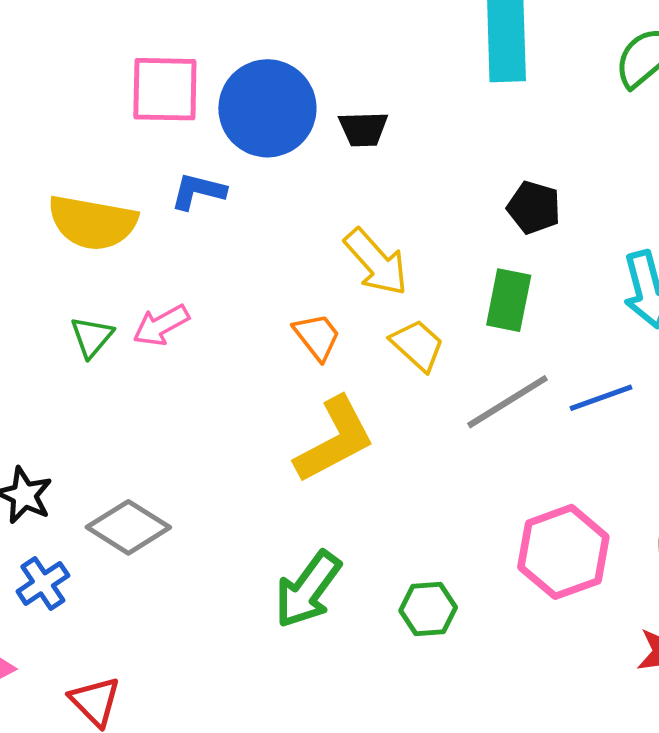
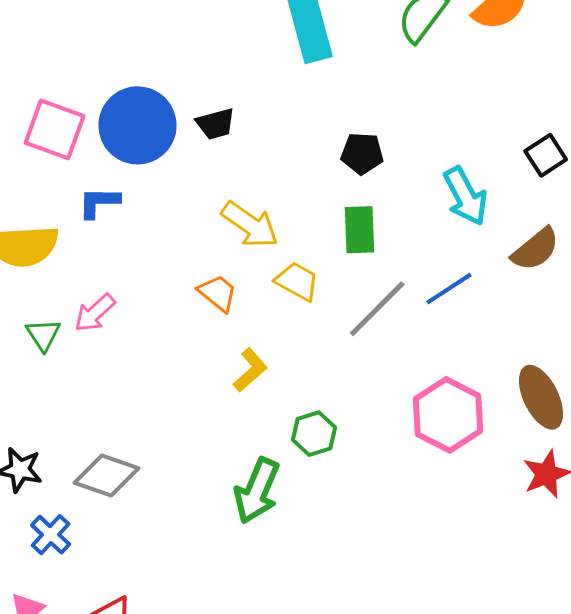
pink square: (165, 89) -> (55, 129), turned 32
yellow L-shape: (335, 440) -> (250, 370), size x0.6
green hexagon: (428, 609) -> (314, 434), moved

